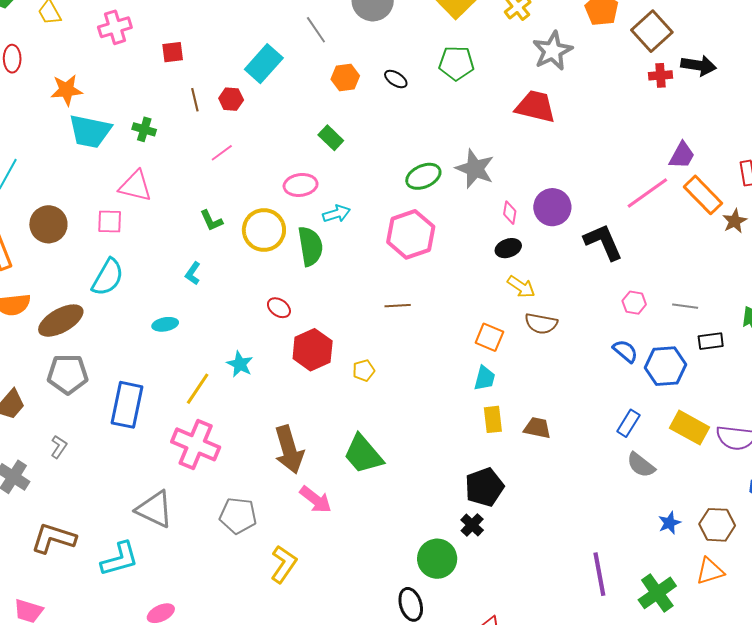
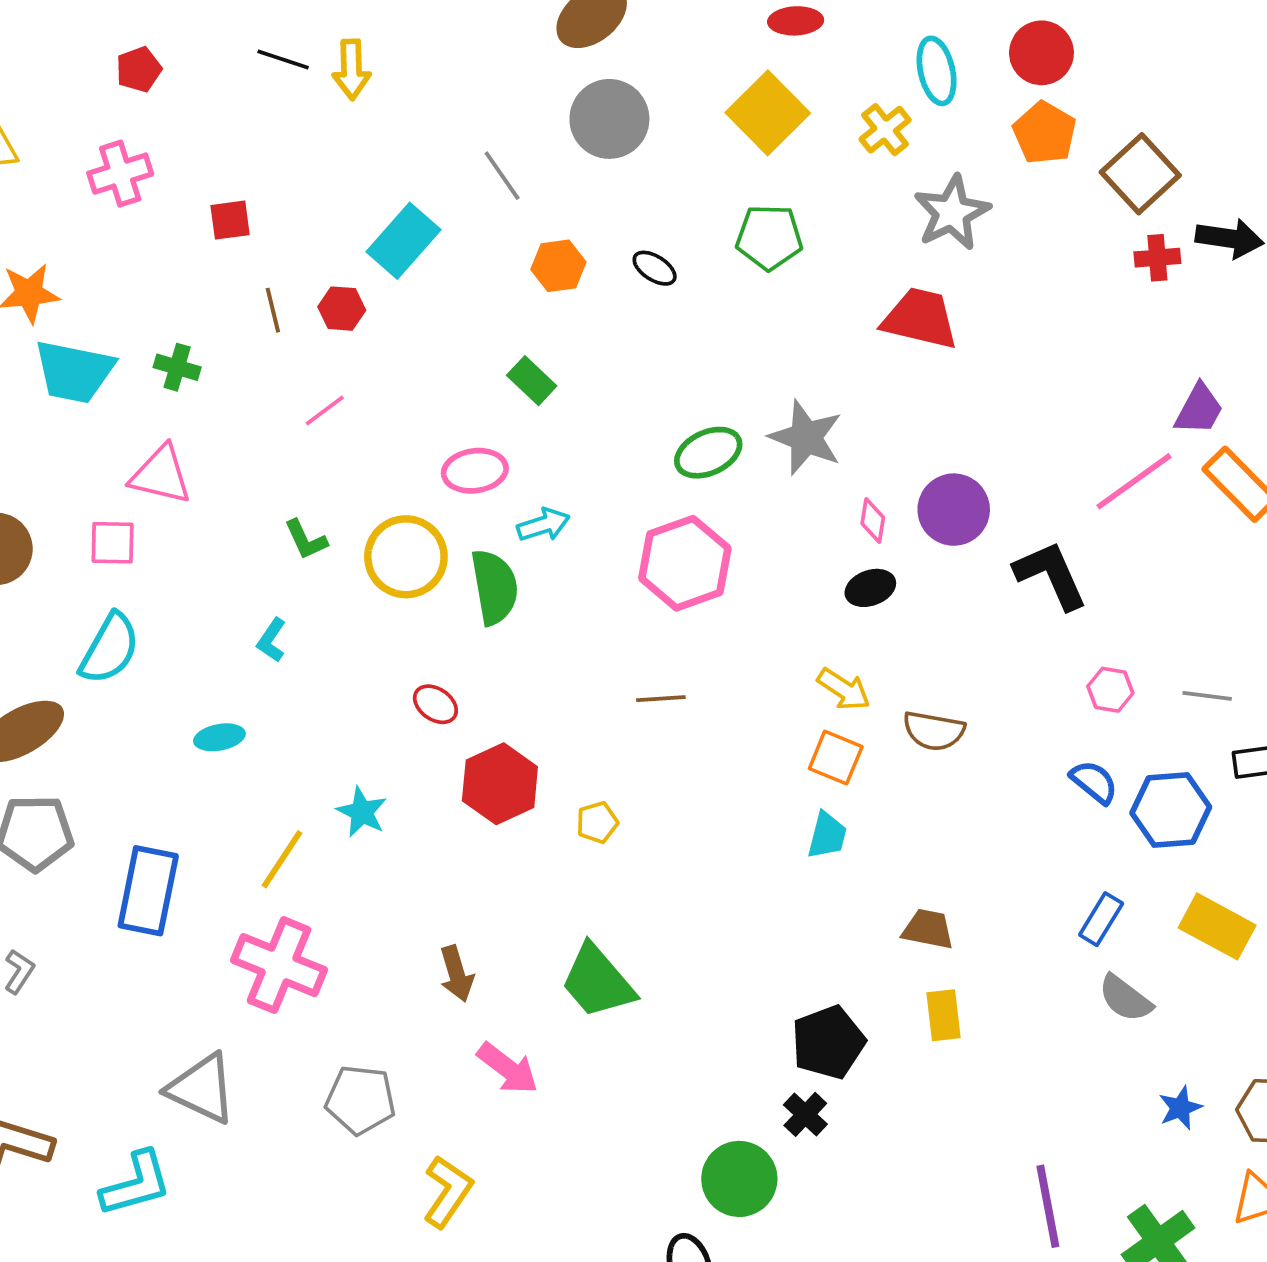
yellow arrow: (521, 287) -> (844, 689), moved
yellow rectangle: (493, 419) -> (943, 1015), moved
brown arrow: (289, 450) -> (457, 974), size x0.6

